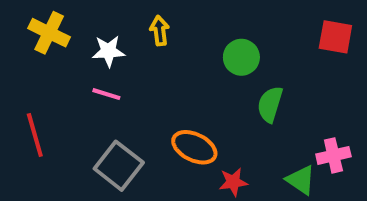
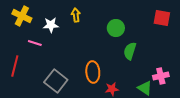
pink line: (106, 94) -> (35, 43), moved
red line: (35, 135) -> (15, 66), turned 30
orange ellipse: (194, 147) -> (93, 72), turned 60

